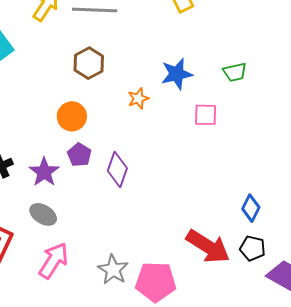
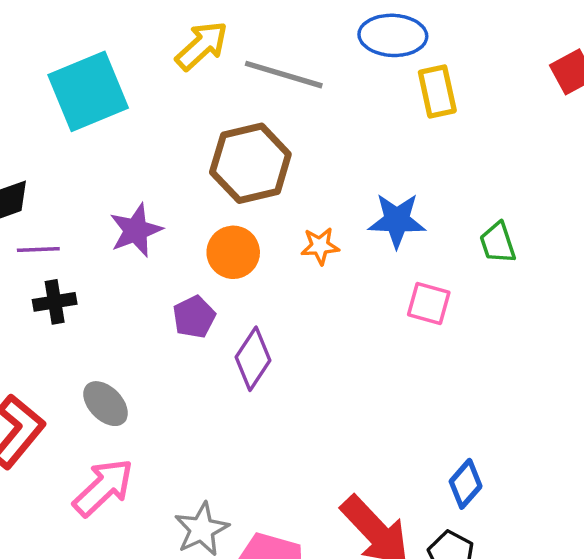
brown hexagon: (89, 63) -> (250, 163), size x1.4
green trapezoid: (235, 72) -> (498, 243), turned 70
orange circle: (72, 116) -> (233, 252), moved
purple star: (44, 172) -> (136, 230), moved

